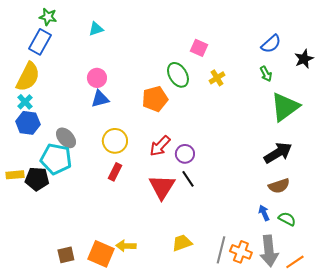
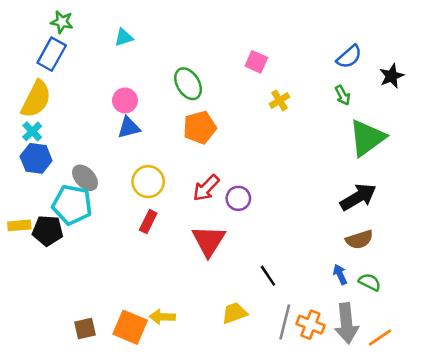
green ellipse: (178, 75) -> (188, 84), moved
black line: (188, 179) -> (268, 276), moved

